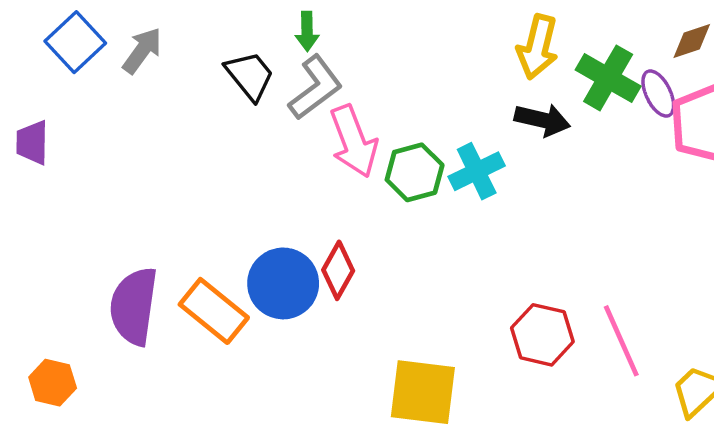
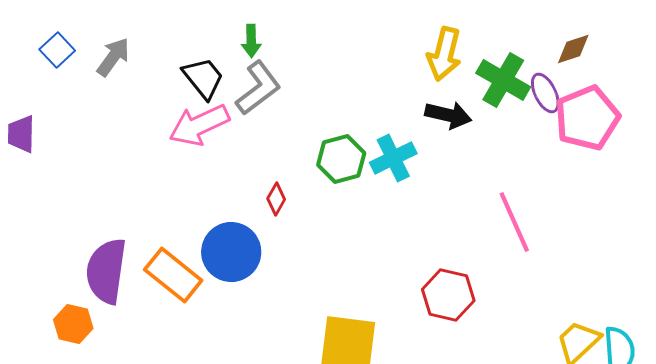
blue square: (75, 42) -> (57, 50), size x0.7
pink arrow: (354, 141) -> (199, 125), moved, turned 86
red diamond: (338, 270) -> (276, 199), moved, size x0.7
pink line: (621, 341) -> (514, 222), moved
orange hexagon: (53, 383) -> (73, 324), moved

